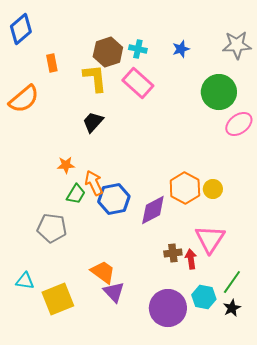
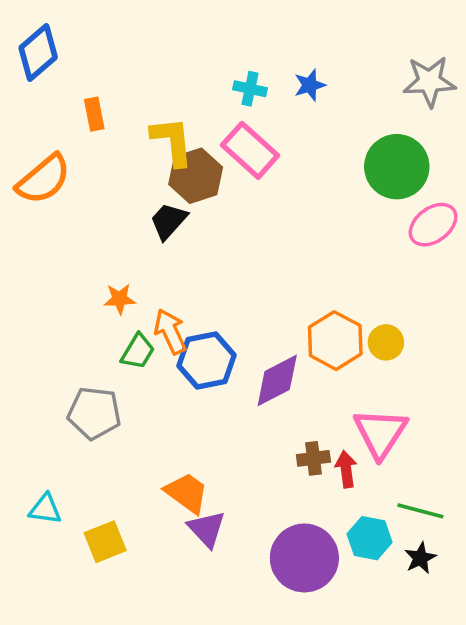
blue star: (181, 49) -> (310, 85), moved
brown hexagon: (108, 52) -> (196, 176), moved
green line: (232, 282) -> (420, 511), turned 70
yellow square: (58, 299) -> (105, 542), size x0.7

